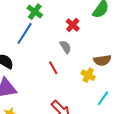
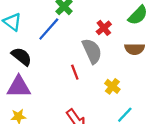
gray semicircle: (65, 47) -> (92, 51), size x1.6
brown semicircle: (102, 60) -> (135, 49), moved

